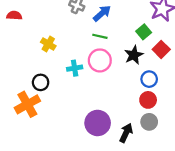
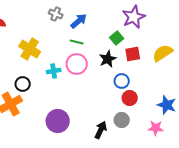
yellow cross: (48, 44) -> (30, 49), size x1.5
red square: (161, 49) -> (133, 54), turned 35
red circle: (148, 100) -> (130, 98), moved
purple circle: (98, 123) -> (58, 121), moved

